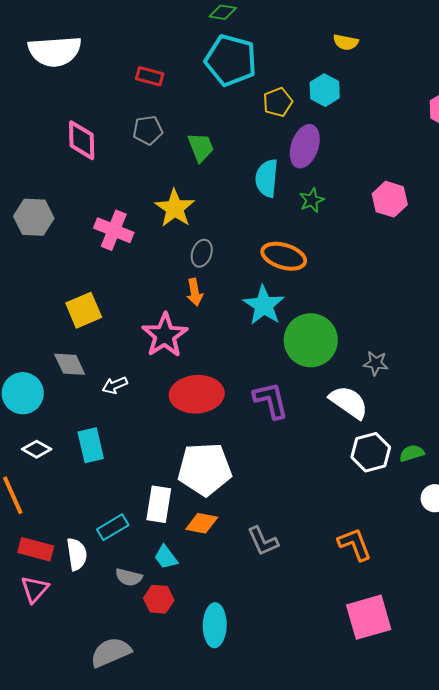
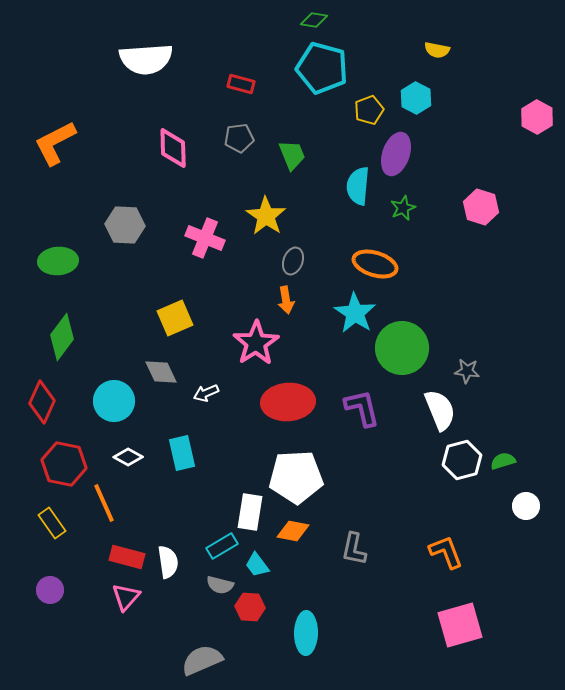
white semicircle: (349, 402) -> (440, 410), turned 33
cyan rectangle: (113, 527) -> (222, 546), moved
gray L-shape: (263, 541) -> (354, 549), turned 36

